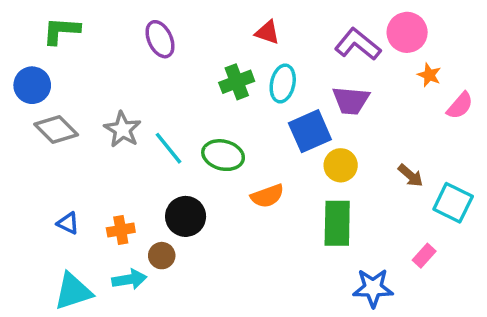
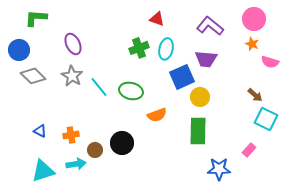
pink circle: (407, 32) -> (254, 19), moved
purple ellipse: (160, 39) -> (73, 44), moved
pink semicircle: (460, 106) -> (270, 62), turned 66
brown arrow: (410, 176) -> (255, 95), moved
black circle: (186, 216) -> (122, 143), moved

